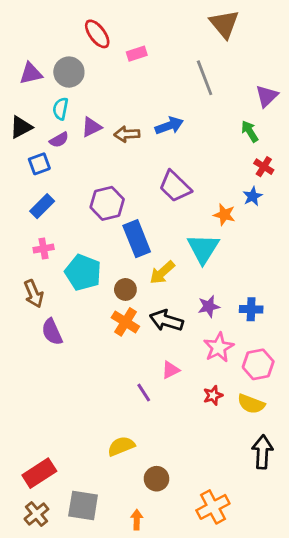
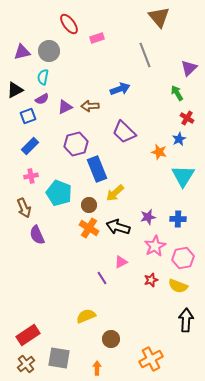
purple triangle: (92, 127) -> (65, 107), moved
brown arrow: (127, 134) -> (90, 106), moved
cyan triangle: (203, 249) -> (183, 176), moved

